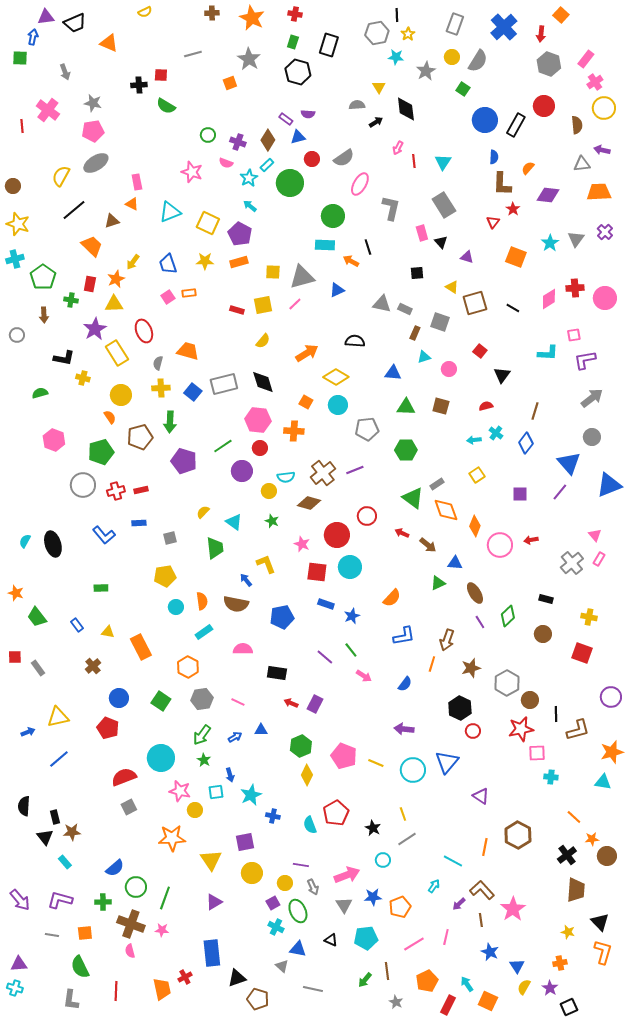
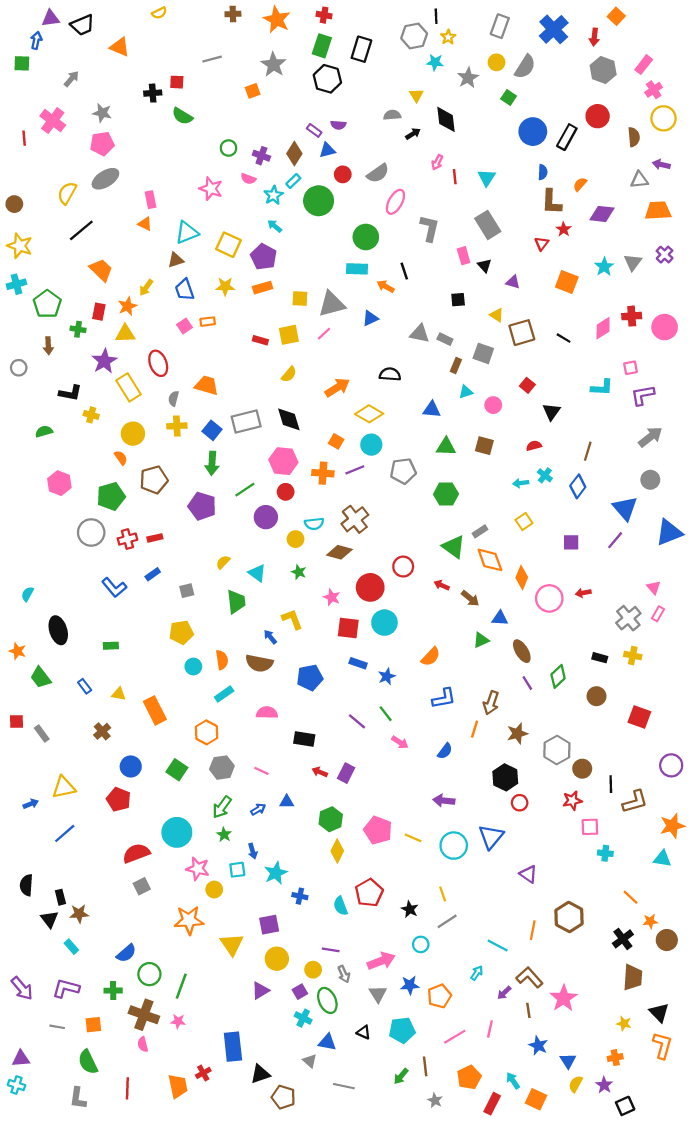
green rectangle: (293, 42) -> (322, 46), size x1.5
gray arrow: (65, 72) -> (71, 79), turned -119
brown triangle: (112, 221) -> (176, 260), moved
green arrow: (170, 422) -> (212, 463), moved
purple line: (355, 470) -> (355, 470), moved
blue rectangle: (139, 523) -> (153, 574), turned -32
black ellipse: (53, 544) -> (58, 630), moved
yellow cross: (589, 617) -> (633, 656), moved
red star: (521, 729) -> (572, 801), size x0.7
purple triangle: (214, 902) -> (260, 991), moved

